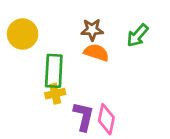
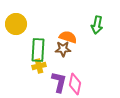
brown star: (92, 30) -> (63, 49), moved
green arrow: (138, 35) -> (97, 25), turned -30

